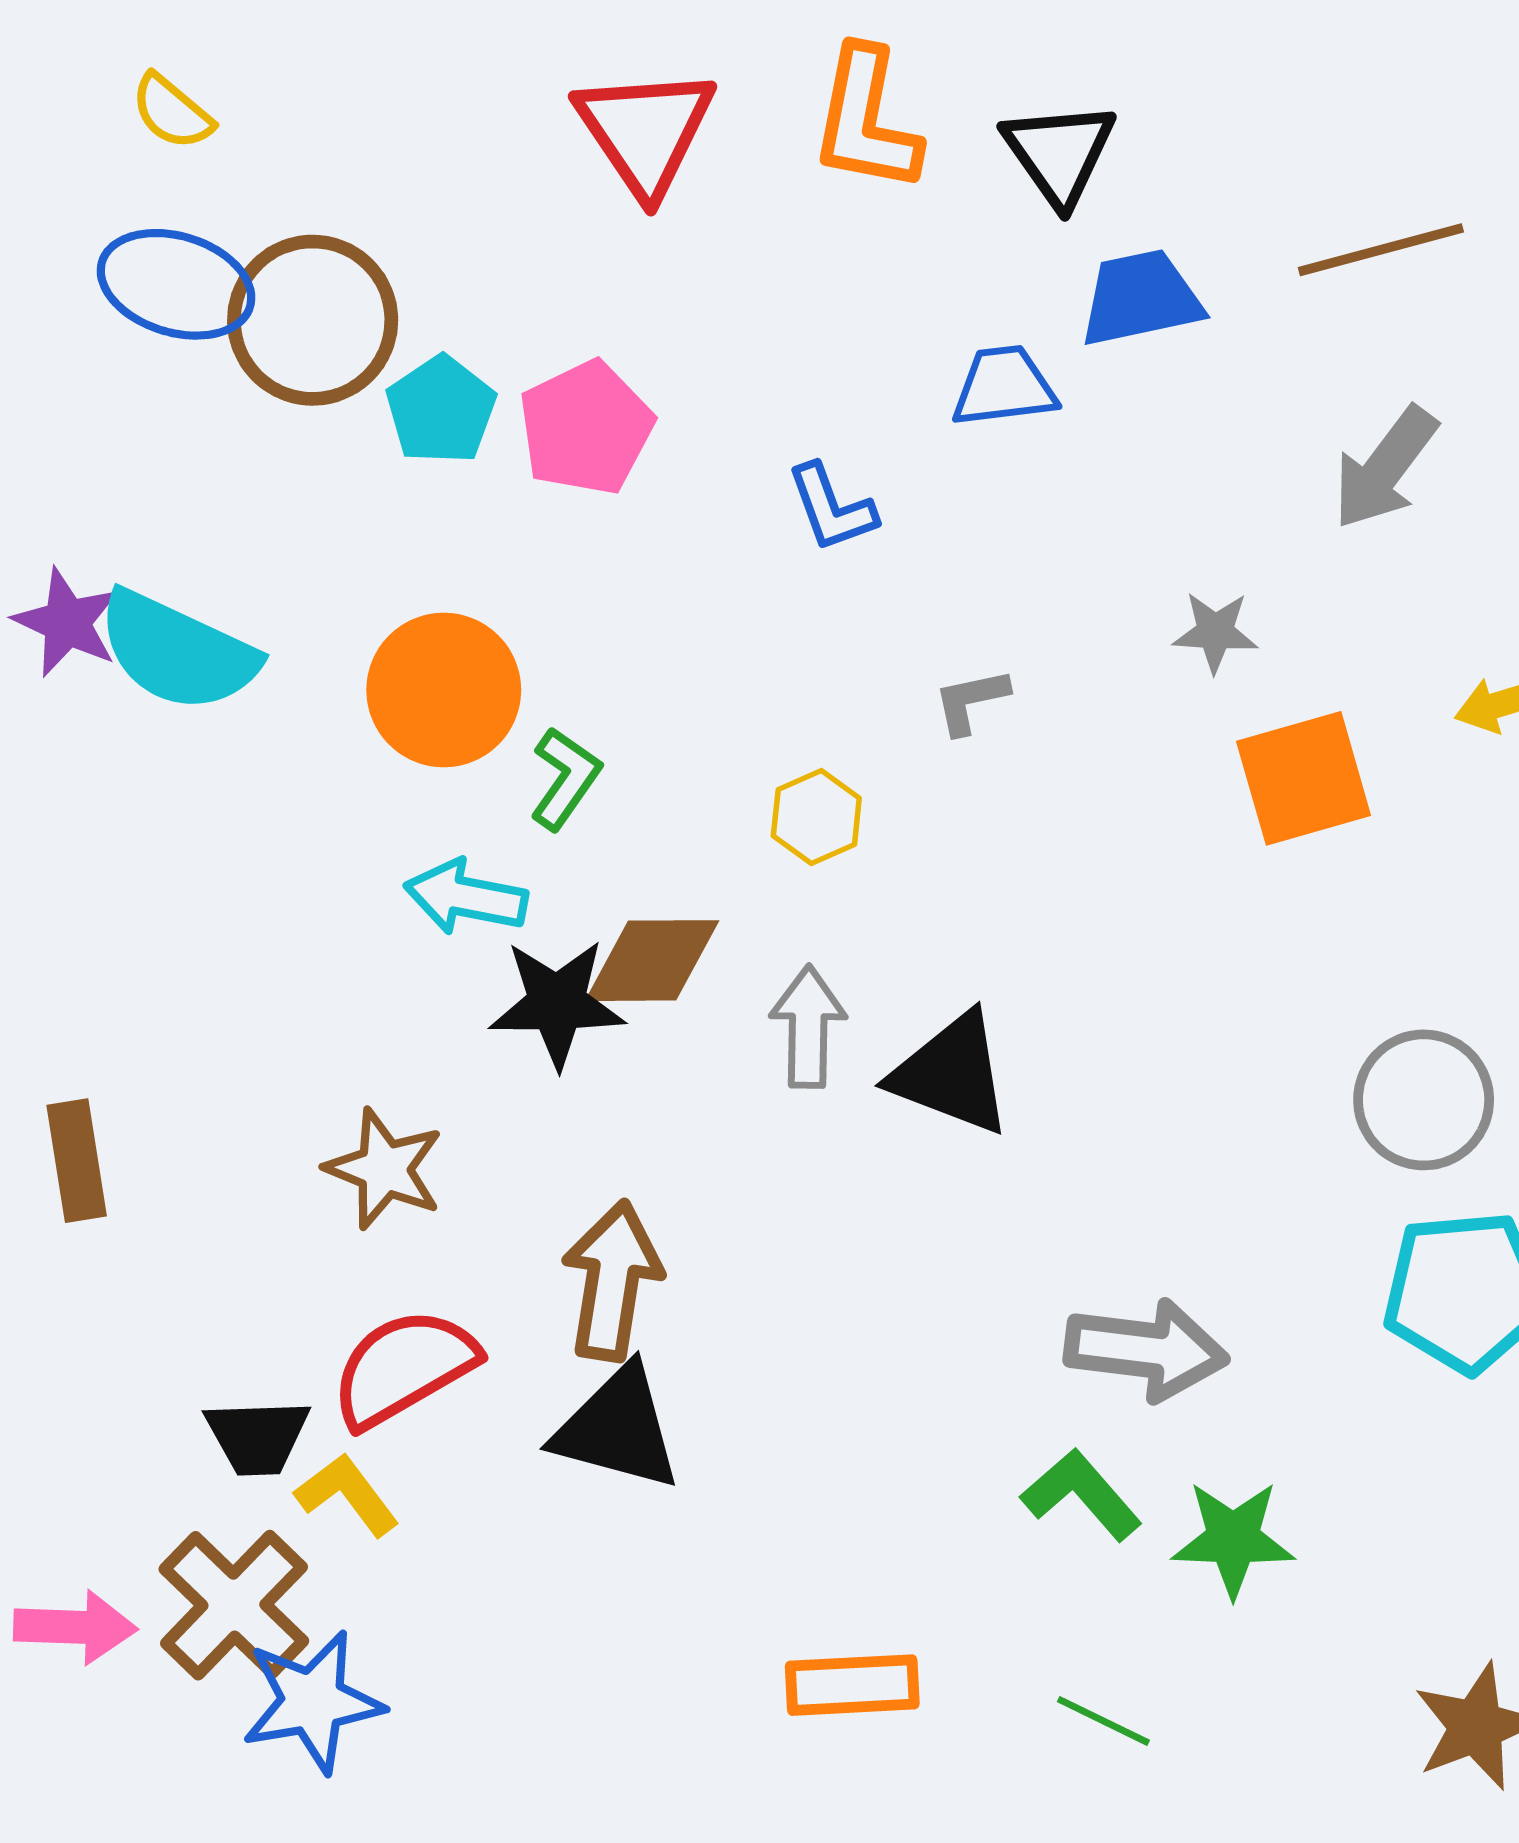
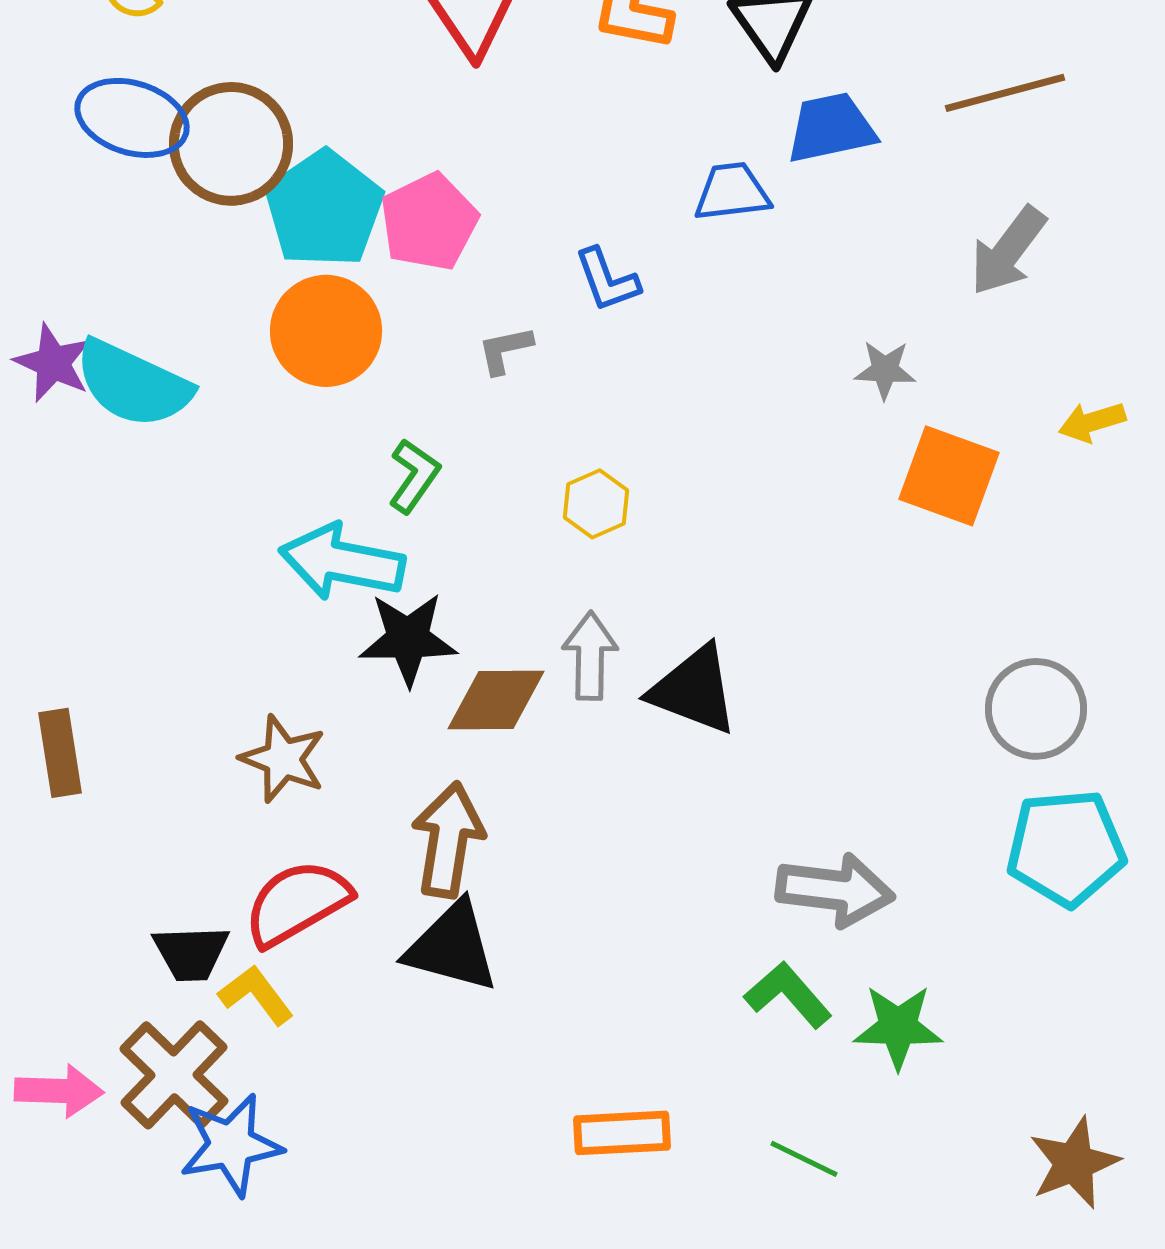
cyan pentagon: (441, 410) -> (324, 209), size x1.5
orange circle: (444, 690) -> (326, 331), moved
gray L-shape: (971, 701) -> (505, 350), moved
orange square: (1304, 778) -> (949, 476), turned 36
cyan arrow: (466, 897) -> (342, 562), size x1.4
brown diamond: (652, 961) -> (496, 700), moved

